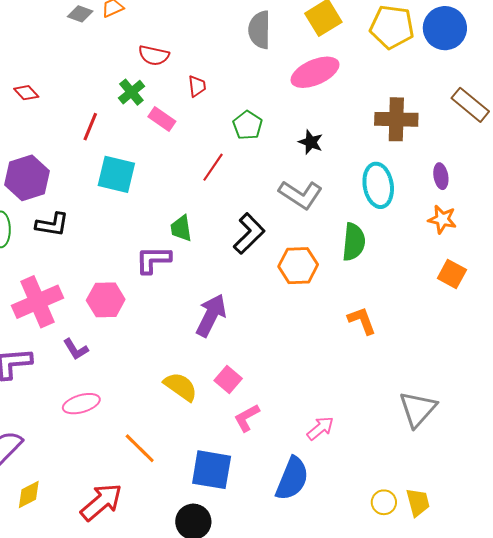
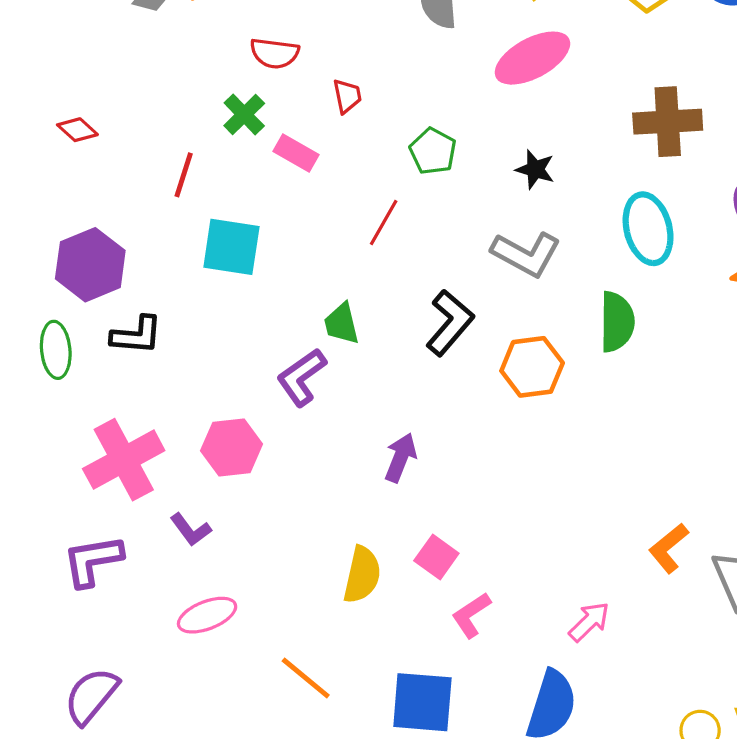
purple L-shape: (153, 260) -> (302, 377), turned -30
purple arrow: (211, 315) -> (401, 458), size x0.7
orange L-shape: (362, 321) -> (669, 548), moved, turned -104
yellow semicircle: (181, 387) -> (362, 575), turned 72

